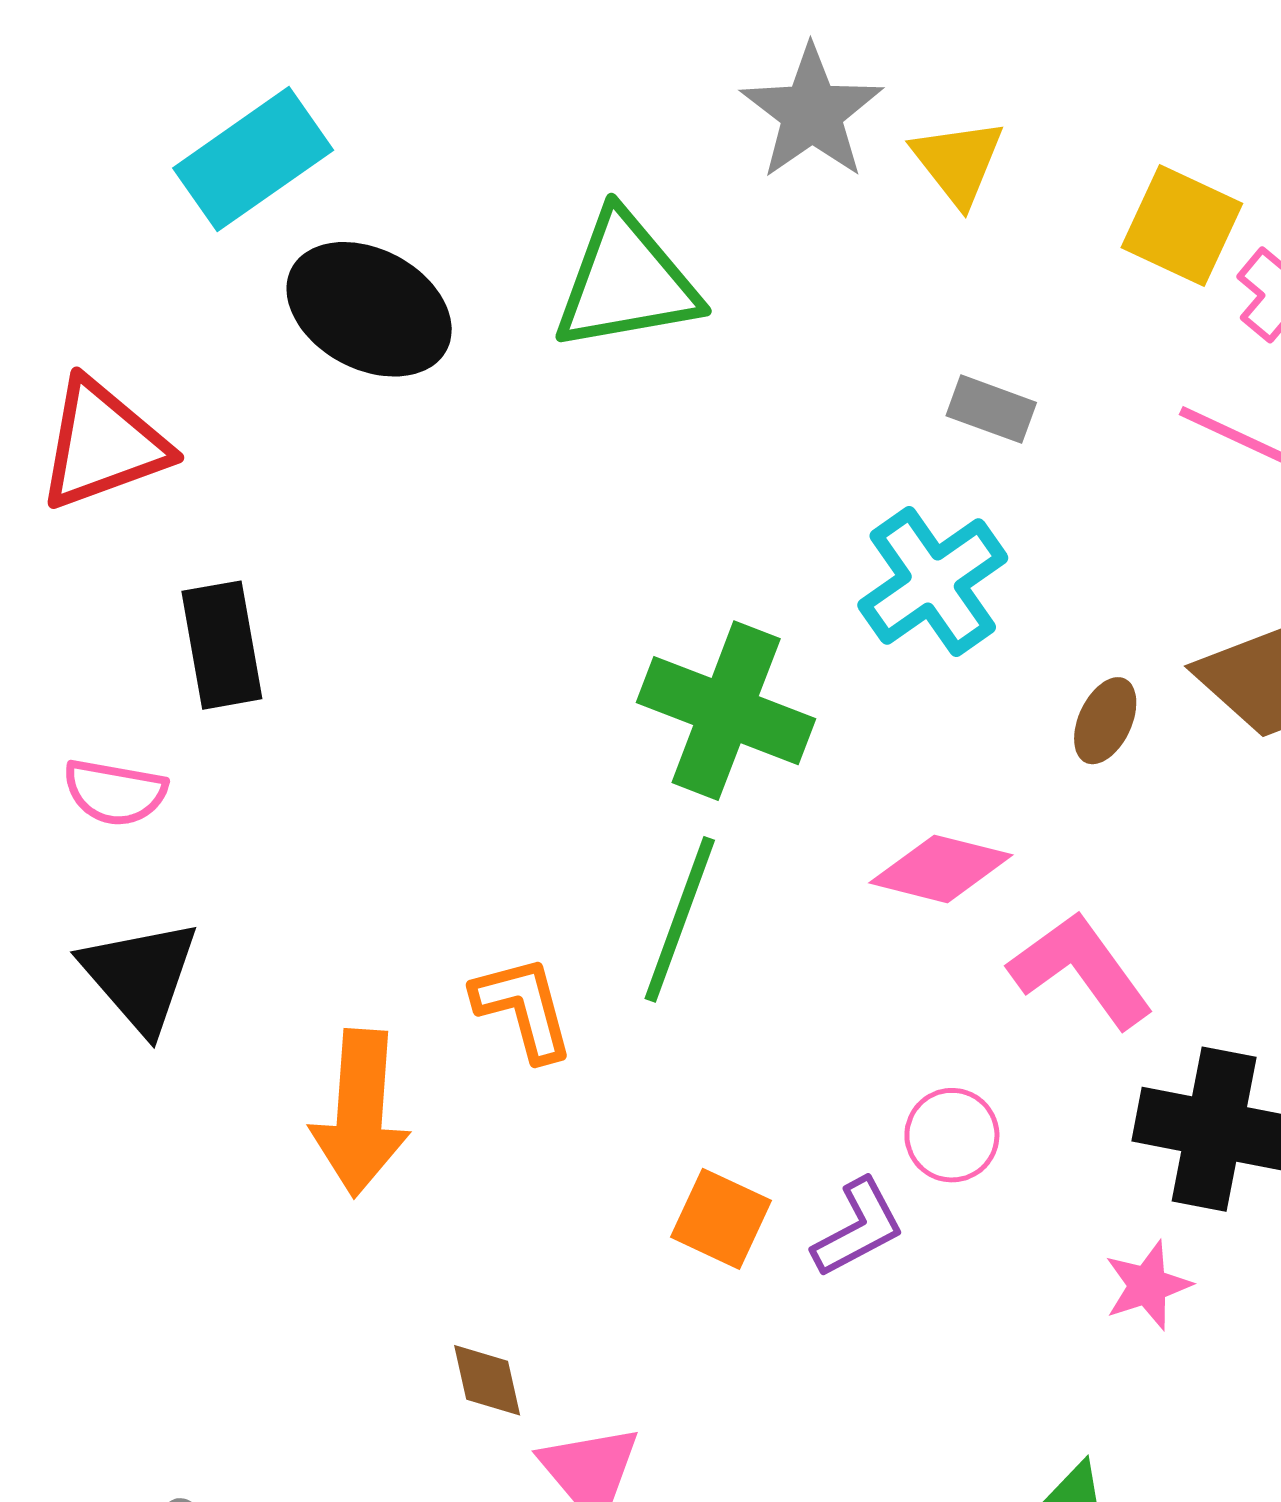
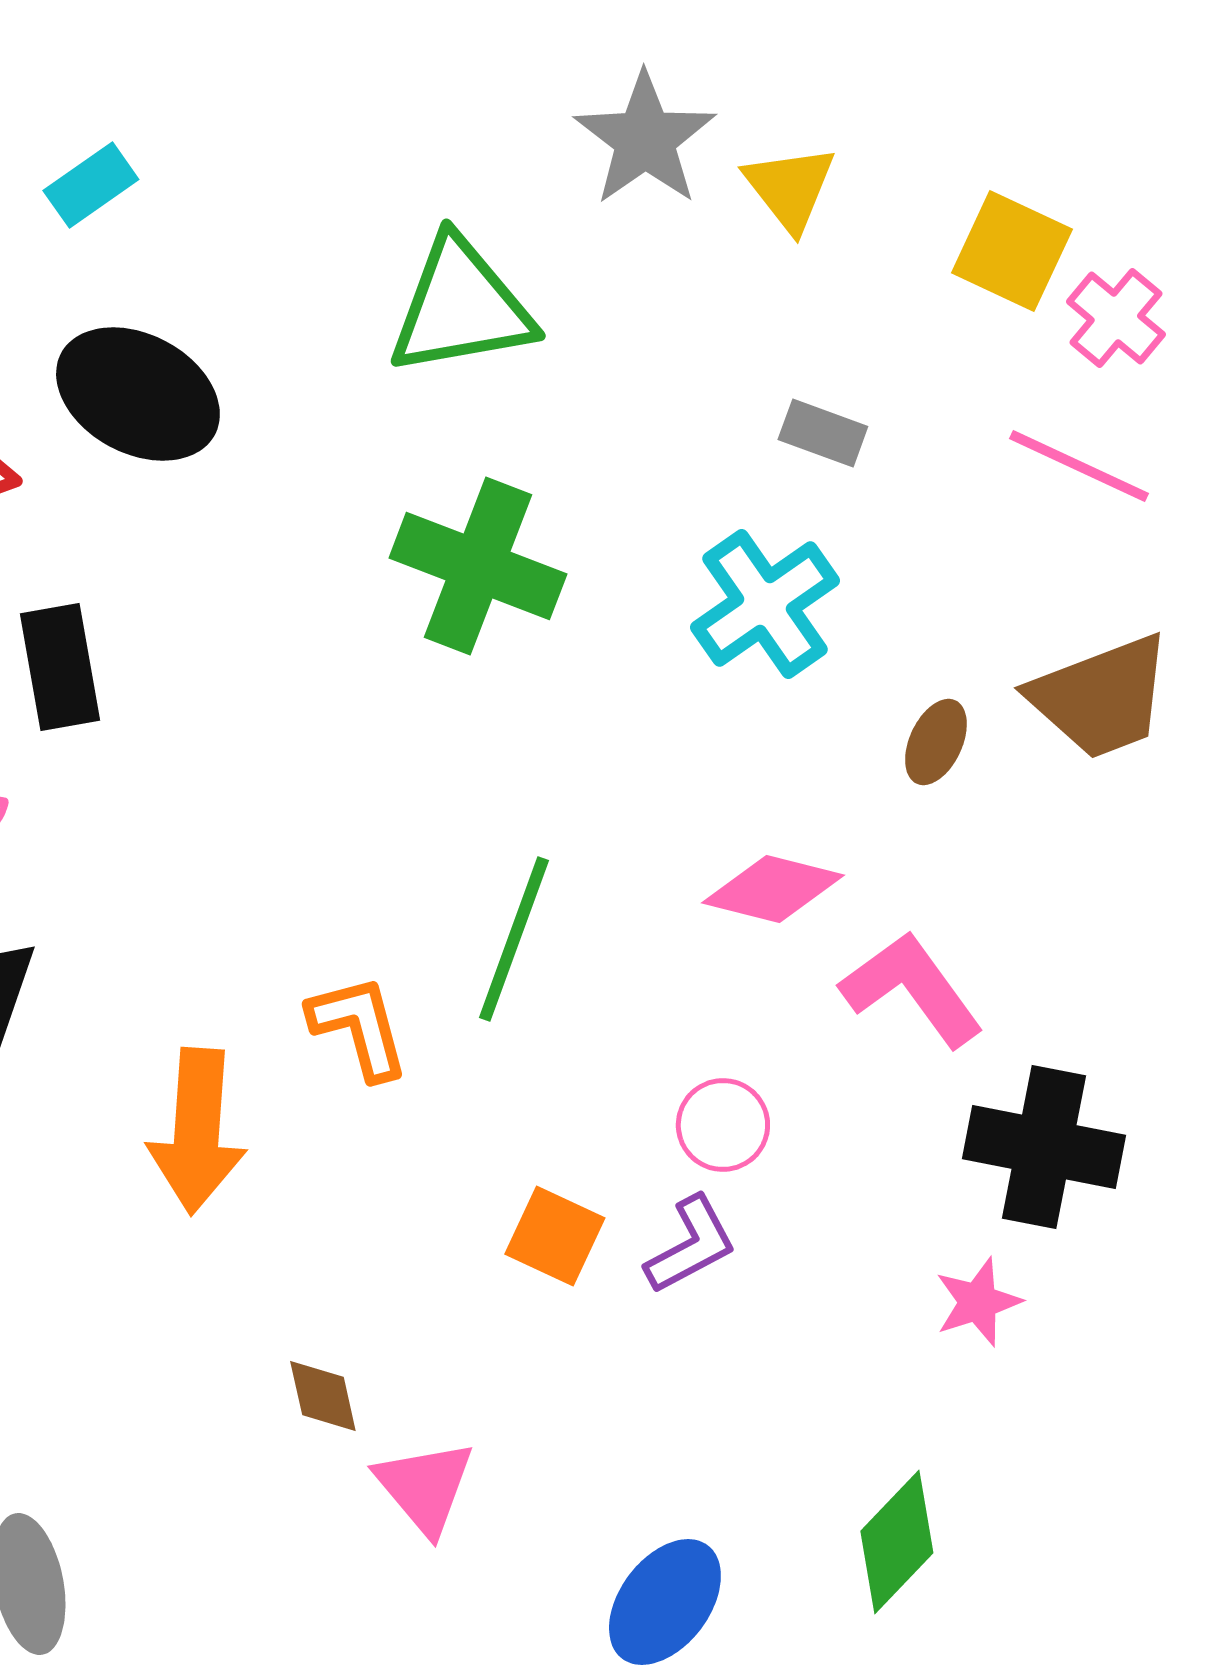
cyan rectangle: (253, 159) -> (91, 185), size x0.6
black ellipse: (369, 309) -> (138, 394), moved
green cross: (726, 711) -> (478, 566), moved
pink circle: (952, 1135) -> (723, 1125), moved

